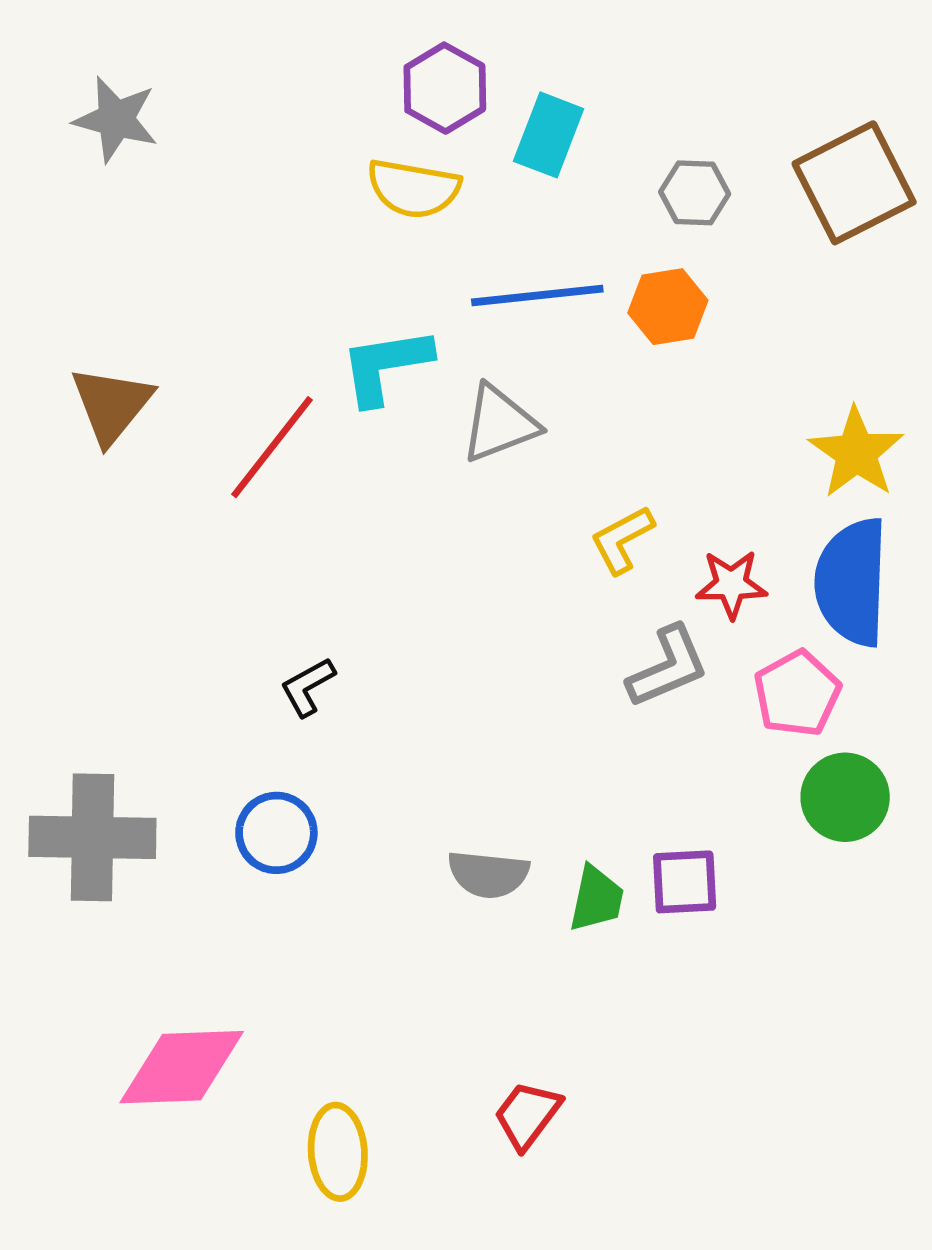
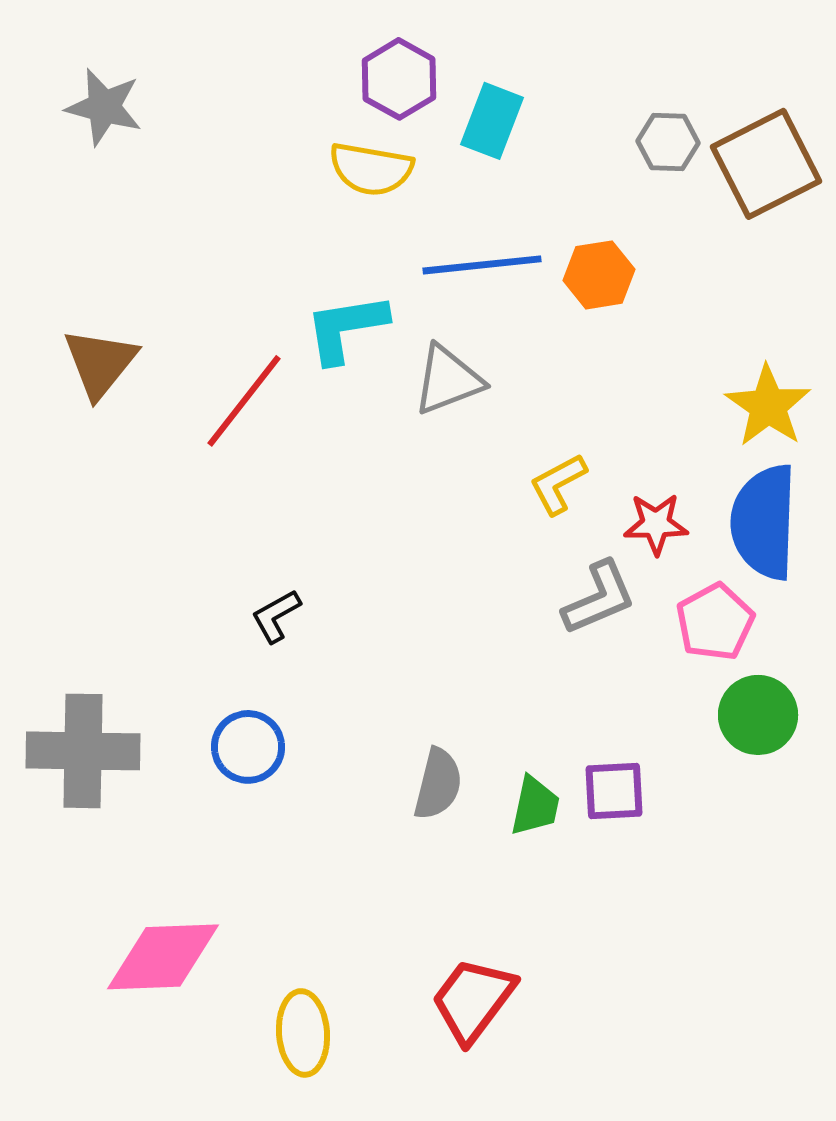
gray hexagon: (695, 193) -> (668, 142), moved
gray semicircle: (488, 874) -> (438, 784), turned -82
red trapezoid: (527, 1115) -> (473, 1000), size x1.4

